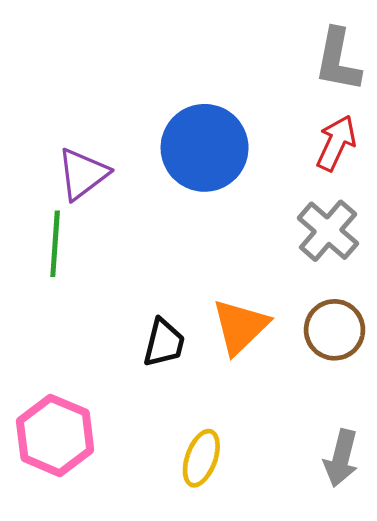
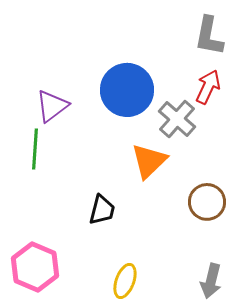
gray cross: (328, 231) -> (177, 119), moved
orange triangle: (240, 327) -> (149, 161), moved

